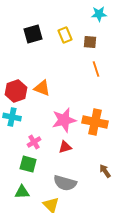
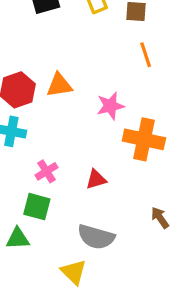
orange triangle: (42, 88) -> (59, 85), turned -30
pink star: (64, 120) -> (110, 106), moved, size x0.7
green triangle: (22, 192) -> (18, 238), moved

